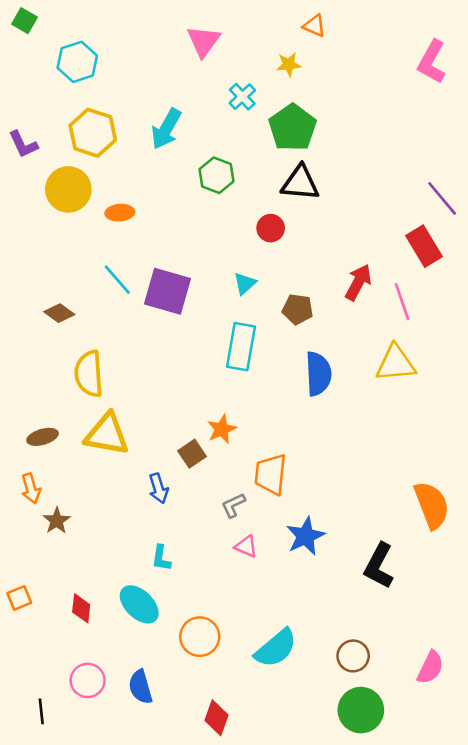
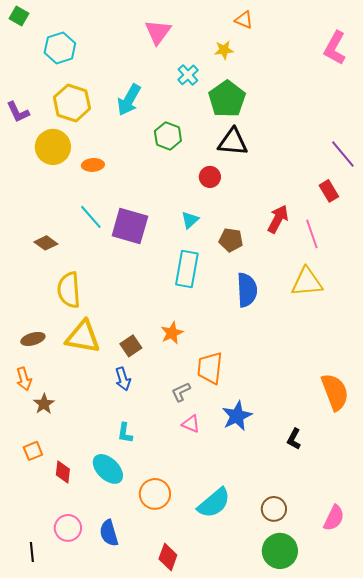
red rectangle: (424, 246) -> (329, 191), size x0.7
brown square: (192, 454) -> (131, 346), moved
black L-shape: (379, 566) -> (294, 439), size x0.6
orange square: (19, 598) -> (33, 451), moved

